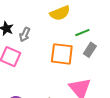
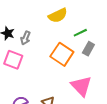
orange square: (62, 54) -> (62, 54), turned 30

